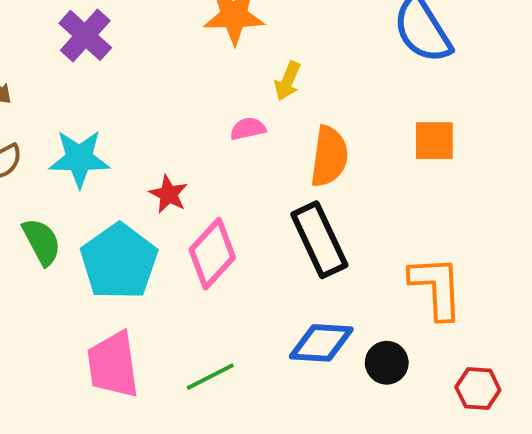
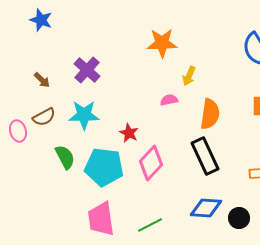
purple cross: (85, 35) -> (87, 70), moved
cyan pentagon: (119, 262) -> (104, 167), turned -30

